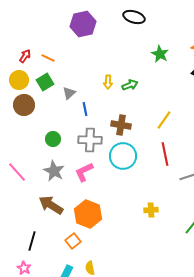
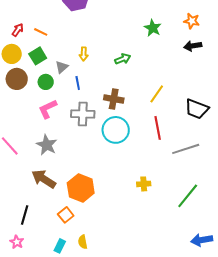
yellow arrow: (108, 82) -> (84, 54), moved
green circle: (53, 139) -> (46, 82), moved
pink L-shape: (84, 172) -> (48, 109), moved

